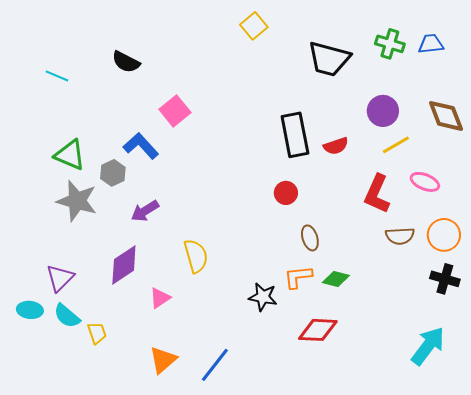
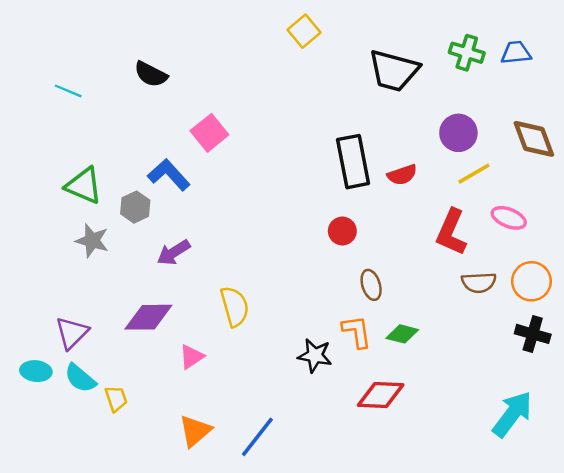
gray star: (77, 201) -> (92, 241), size x0.7
purple diamond: (124, 265) -> (148, 317), turned 33
orange L-shape: (298, 277) -> (357, 332), turned 88

